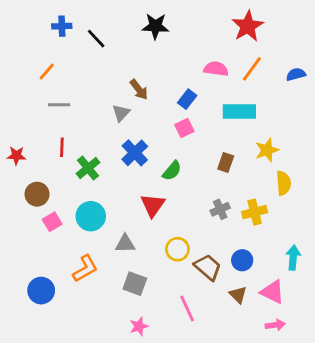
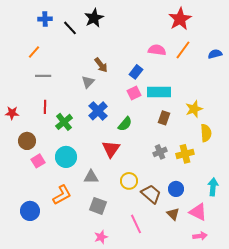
black star: (155, 26) -> (94, 18), moved, turned -30
cyan rectangle: (239, 112) -> (159, 92), moved

